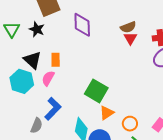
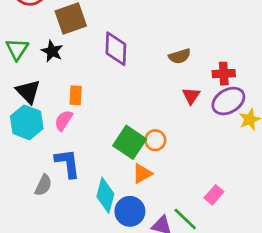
red triangle: (130, 38) -> (191, 96), moved
black triangle: (32, 60) -> (28, 92), moved
blue L-shape: (53, 109) -> (68, 163), turned -55
orange circle: (130, 124) -> (155, 140), moved

